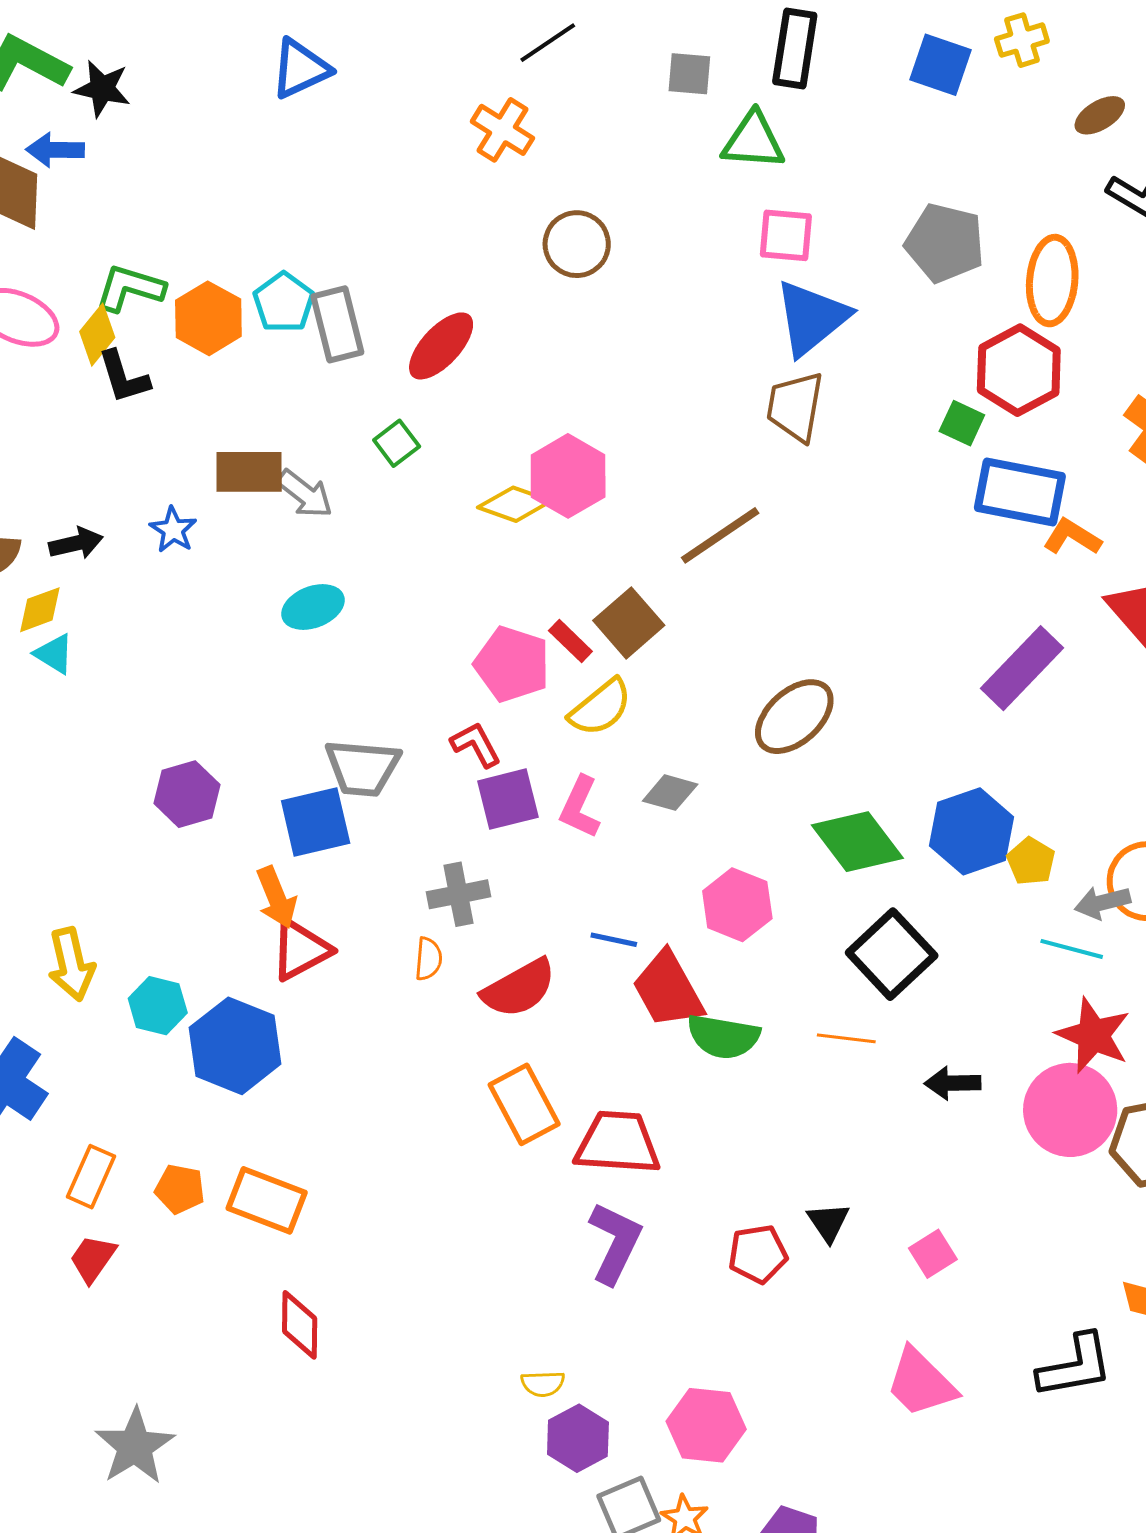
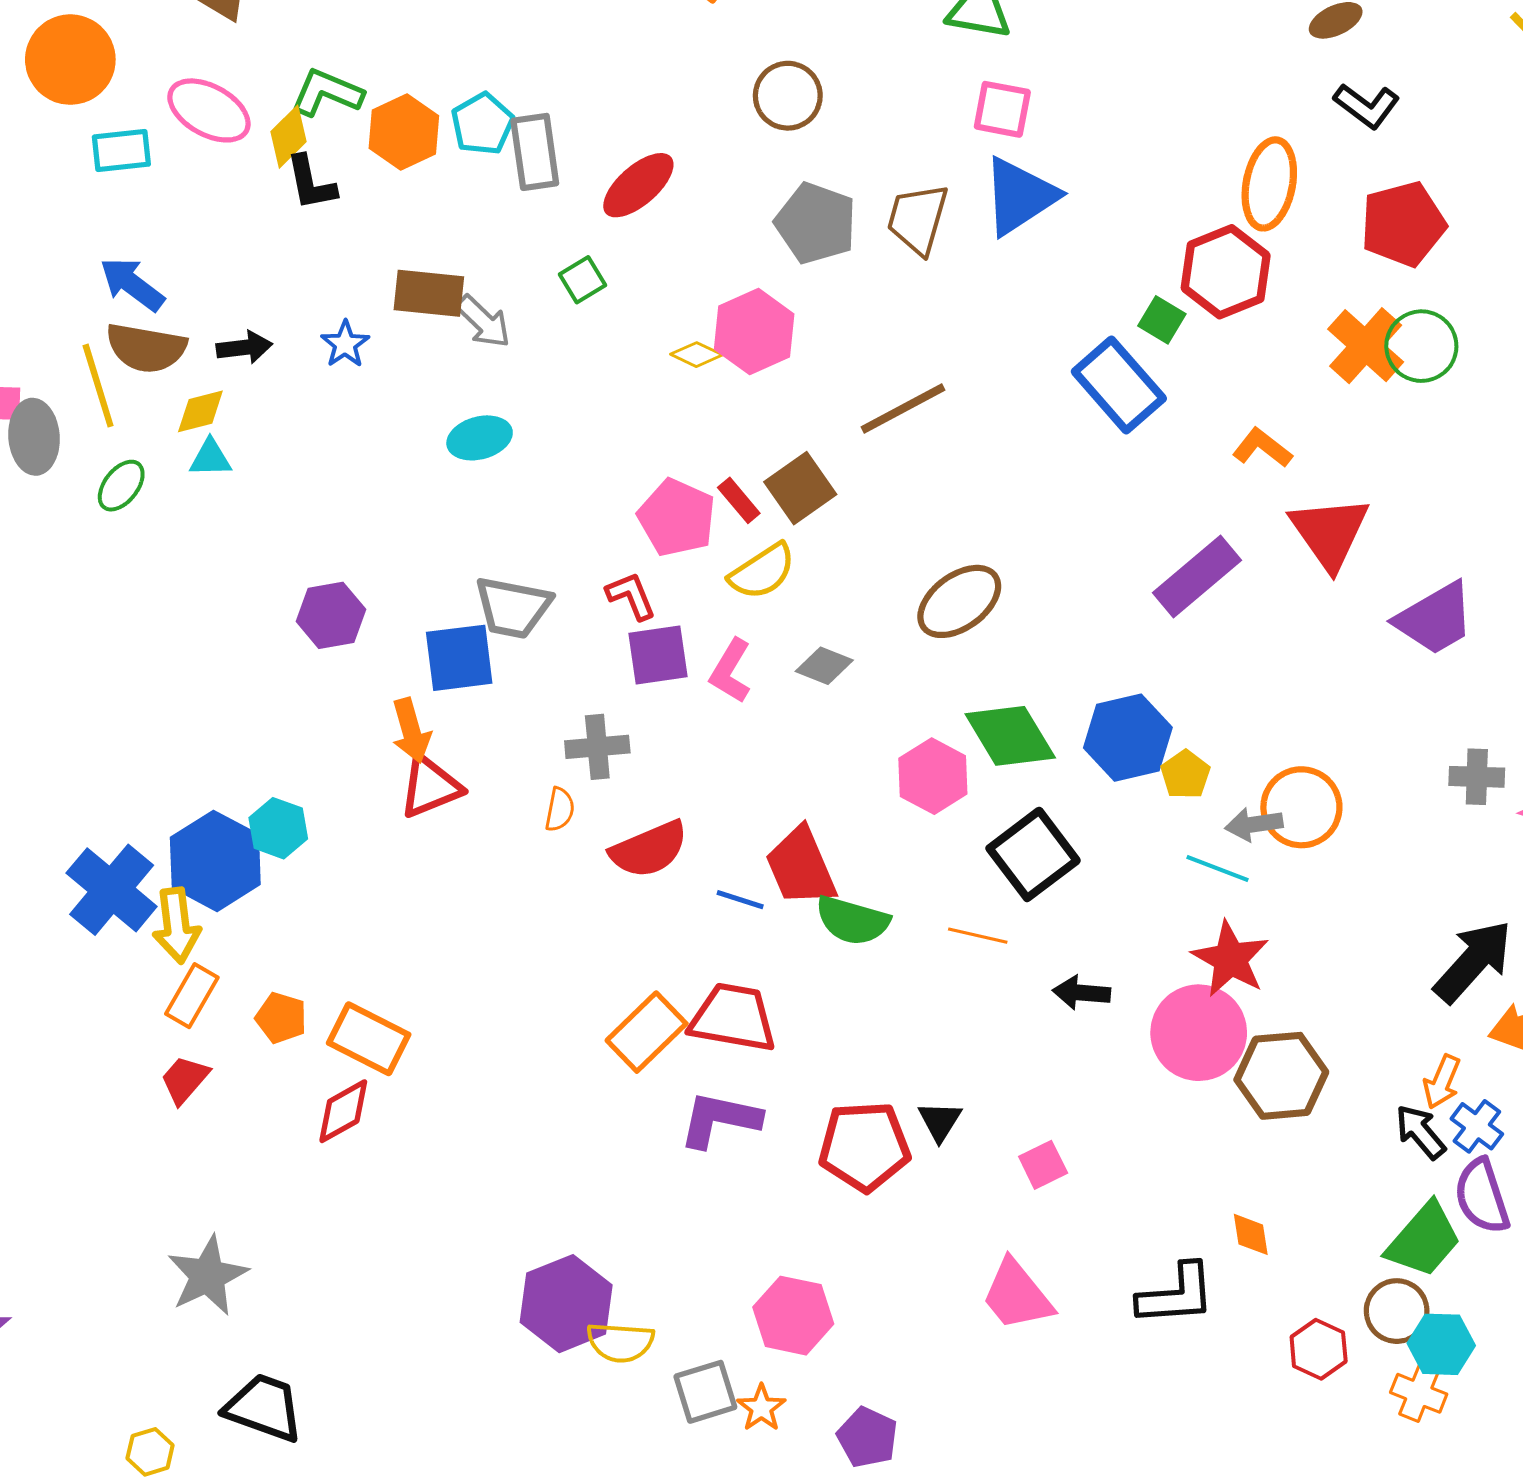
gray pentagon: (945, 243) -> (816, 223), moved
brown trapezoid: (795, 407) -> (918, 219), moved
blue rectangle: (1020, 492) -> (1119, 385), moved, turned 32
yellow diamond: (515, 504) -> (696, 355), size x0.7
cyan triangle: (54, 654) -> (210, 458), turned -39
pink hexagon: (737, 905) -> (933, 776), moved
blue line: (614, 940) -> (740, 900), moved
yellow arrow: (71, 964) -> (177, 926), moved
blue hexagon: (235, 1046) -> (215, 861), moved
orange rectangle: (524, 1104) -> (647, 1032), moved, turned 68
purple L-shape: (615, 1243) -> (720, 1120), turned -110
red pentagon: (758, 1254) -> (864, 1146), size x1.5
red diamond: (300, 1325) -> (343, 1111), moved, turned 54
yellow semicircle: (543, 1384) -> (620, 1342), moved, size x1.5
purple hexagon: (578, 1438) -> (566, 1304), moved, size x1.4

